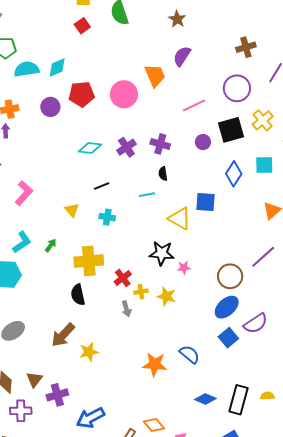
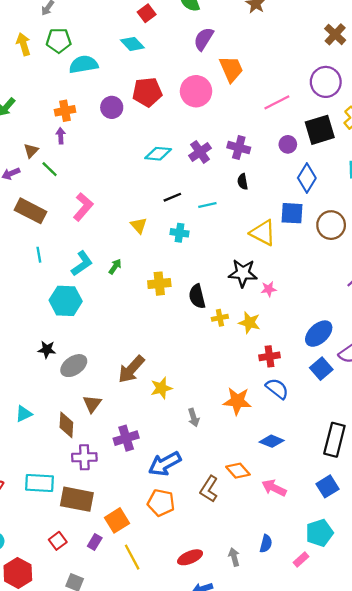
brown cross: (246, 47) -> (335, 34), turned -30
purple semicircle: (182, 56) -> (204, 39), moved
cyan diamond: (57, 67) -> (132, 44), moved, turned 70
blue diamond: (234, 174) -> (307, 178), moved
cyan line: (147, 195) -> (207, 205), moved
yellow cross: (89, 261) -> (159, 284), size x0.7
brown circle: (230, 276) -> (331, 225), moved
red cross: (123, 278) -> (270, 356), moved, turned 30
black semicircle: (78, 295) -> (197, 296), moved
gray arrow: (126, 309) -> (194, 418), moved
brown triangle: (34, 379) -> (92, 404), moved
blue diamond: (205, 399) -> (272, 441), moved

